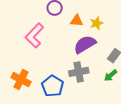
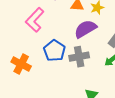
blue pentagon: (53, 86) -> (54, 51), moved

